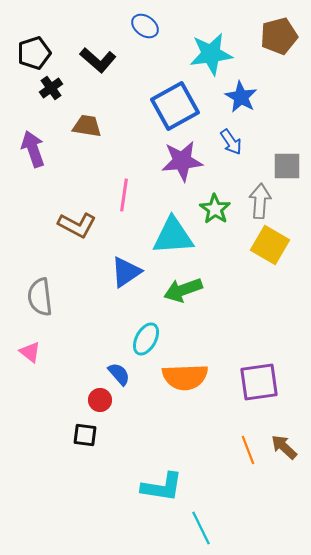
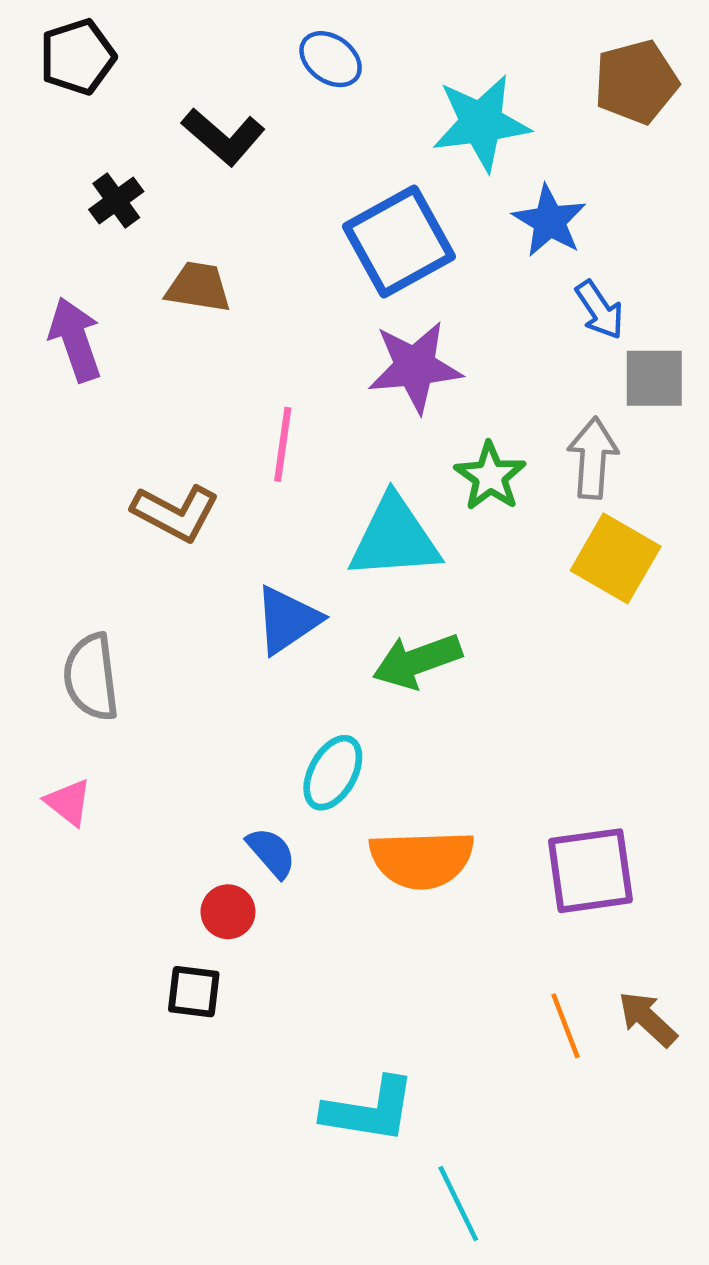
black pentagon: (34, 53) -> (77, 57), moved
blue arrow: (231, 142) -> (600, 310), moved

